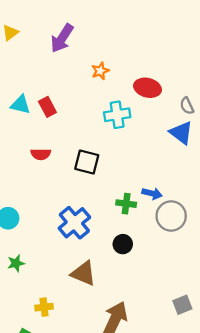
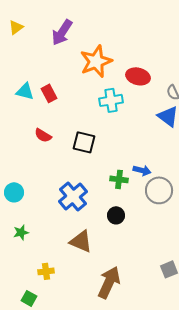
orange star: (100, 71) -> (96, 61), size x2.0
red semicircle: (41, 154) -> (43, 135), turned 30

